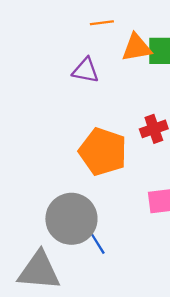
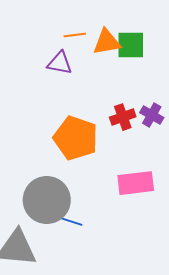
orange line: (102, 23) -> (75, 35), moved
blue line: (96, 242) -> (70, 221), turned -40

